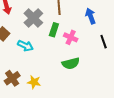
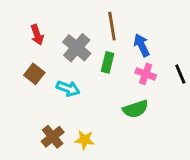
blue arrow: (90, 16) -> (142, 45), moved
pink cross: (71, 37) -> (146, 74), moved

